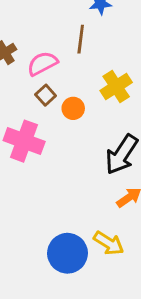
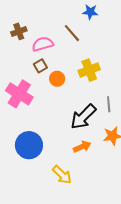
brown line: (81, 39) -> (72, 33), turned -60
blue circle: (67, 253) -> (29, 145), moved

